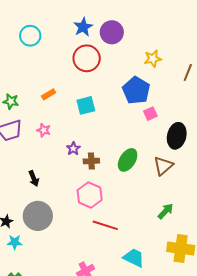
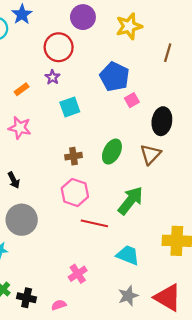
blue star: (83, 27) -> (22, 14), moved
yellow star: (153, 59) -> (129, 26), moved, size x1.4
cyan square: (86, 105) -> (70, 107), moved
pink star: (44, 130) -> (20, 128), size x1.5
purple star: (73, 149) -> (52, 77), moved
green arrow: (166, 211) -> (131, 201), moved, size x1.6

